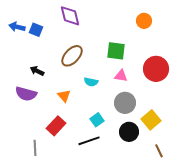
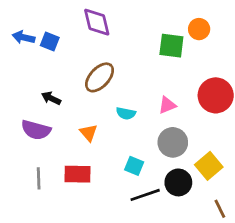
green square: (116, 51) -> (171, 46), moved
pink triangle: (121, 76) -> (167, 105), turned -32
cyan square: (97, 120) -> (134, 166), turned -32
red rectangle: (56, 126) -> (77, 174), turned 48
black line: (89, 141) -> (145, 195), moved
gray line: (35, 148) -> (39, 178), moved

